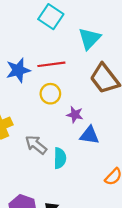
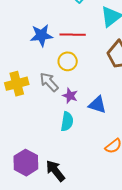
purple star: (75, 115) -> (70, 96), moved
gray arrow: (36, 145) -> (49, 82), moved

